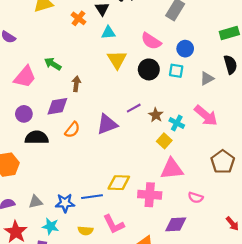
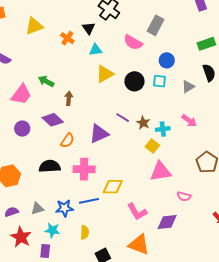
pink semicircle: (151, 41) -> (133, 42), moved
yellow triangle: (117, 60) -> (105, 74), turned 36
purple diamond: (57, 106) -> (53, 120), turned 55
purple line: (134, 108) -> (123, 118), turned 64
pink arrow: (206, 116) -> (189, 121), size x0.7
cyan cross: (177, 123) -> (163, 129), turned -32
black semicircle: (37, 137) -> (50, 166), moved
pink cross: (150, 195) -> (84, 169), moved
pink L-shape: (114, 224) -> (137, 212), moved
yellow semicircle: (86, 231) -> (85, 232), turned -88

